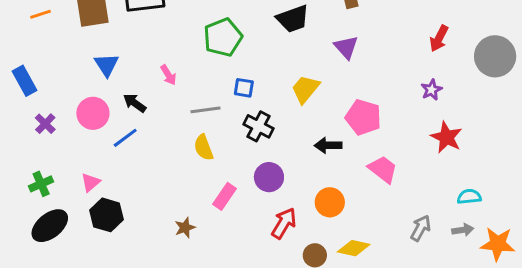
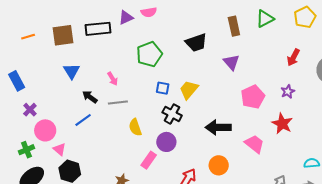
yellow trapezoid: (305, 89) -> (189, 90), moved
gray line: (205, 110) -> (118, 103), moved
pink circle: (93, 113) -> (45, 130), moved
pink pentagon: (363, 117) -> (253, 97), moved, turned 30
red star: (446, 137) -> (282, 124), moved
black arrow: (328, 145) -> (218, 127), size x1.4
purple circle: (269, 177) -> (166, 142), moved
pink triangle: (91, 182) -> (59, 149), turned -40

